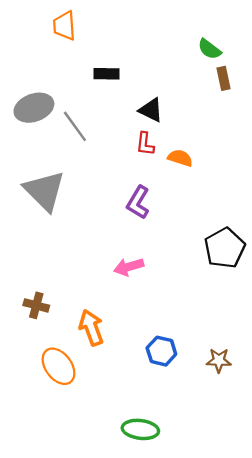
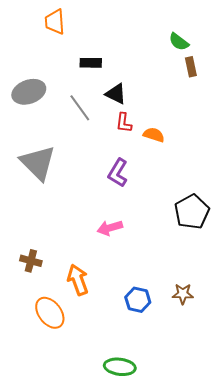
black triangle: (151, 110) -> (116, 94), moved
gray line: (75, 126) -> (80, 108), moved
brown star: (219, 360) -> (183, 294), moved

